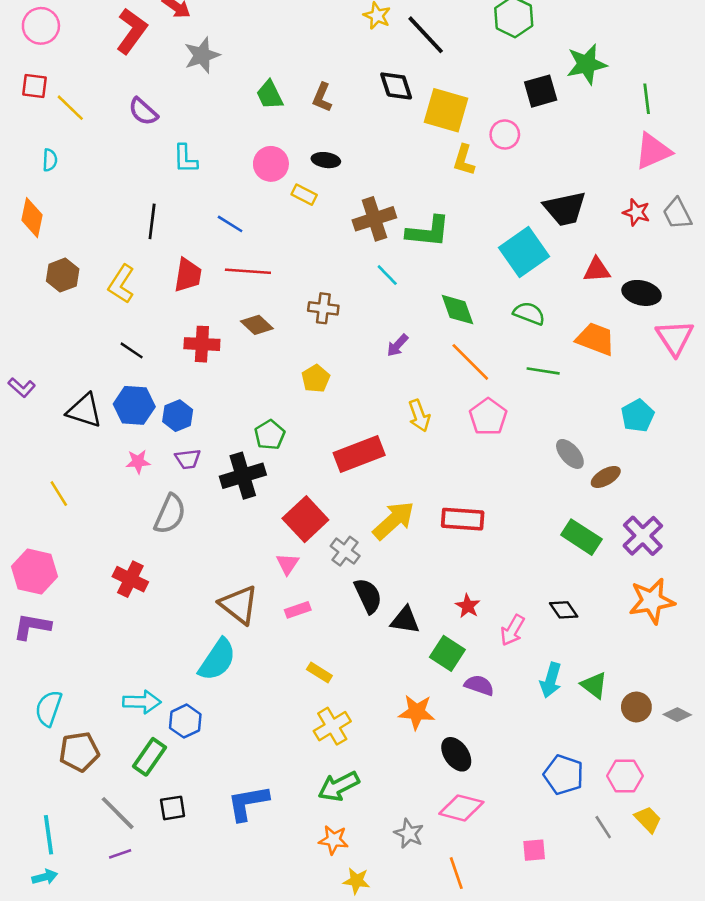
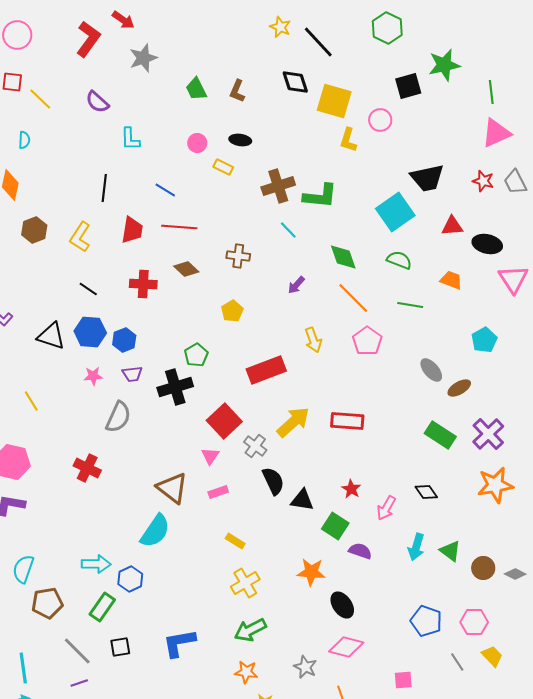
pink circle: (271, 164) -> (197, 143), size x0.7
orange trapezoid: (596, 339) -> (451, 280), size x0.7

